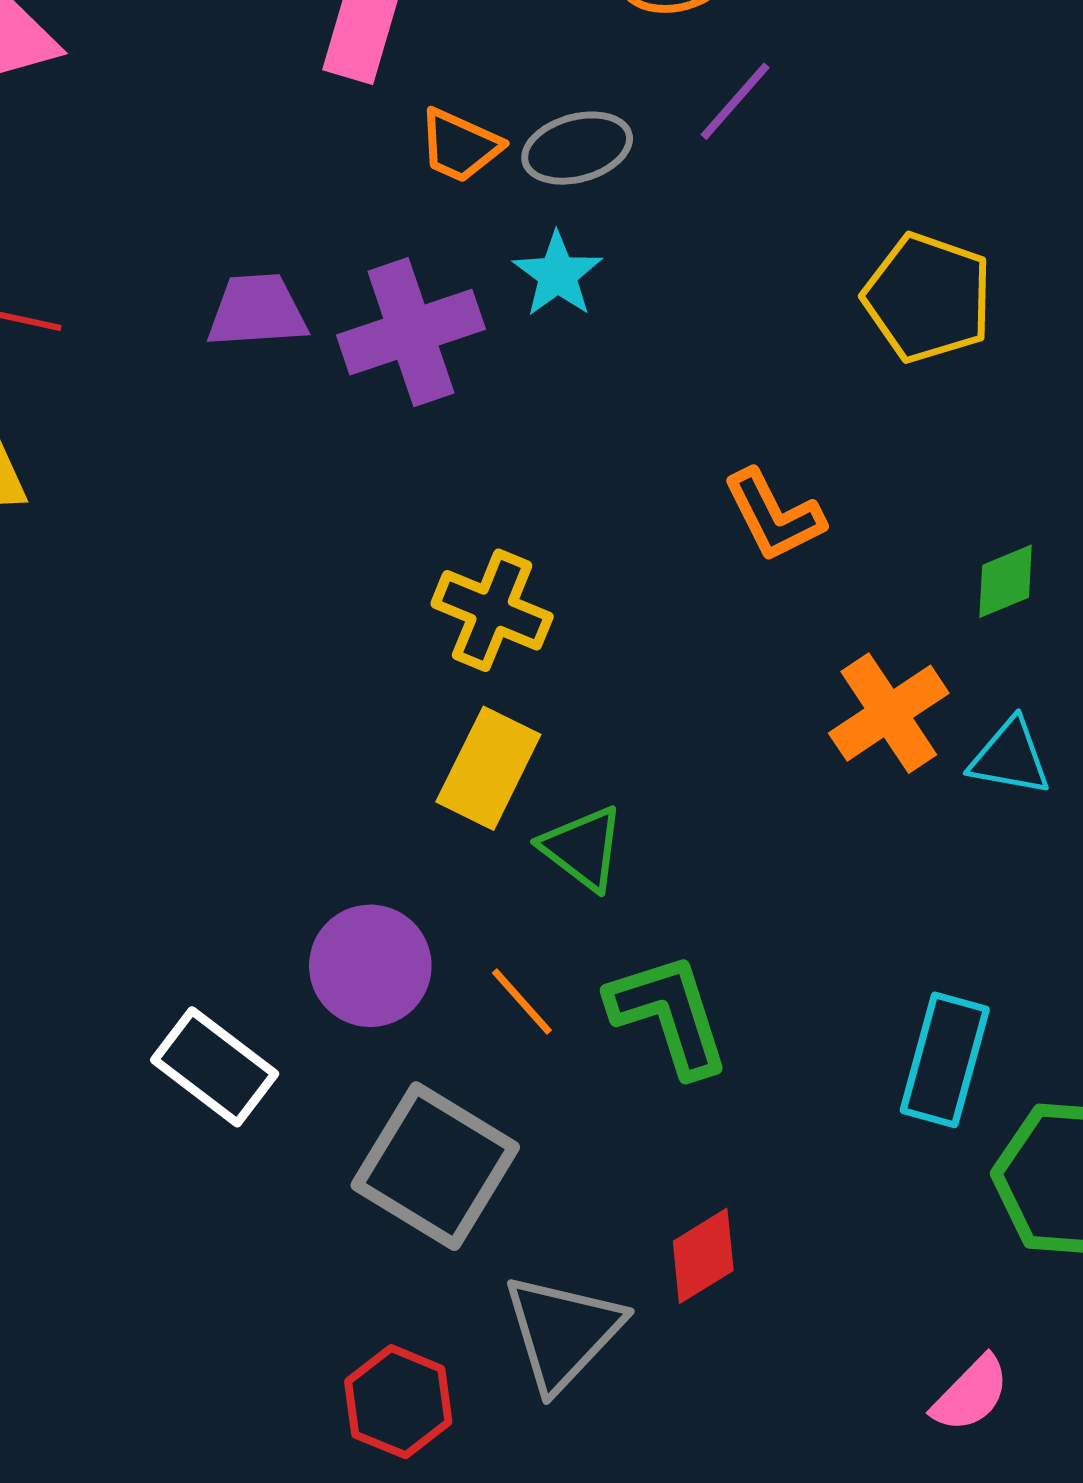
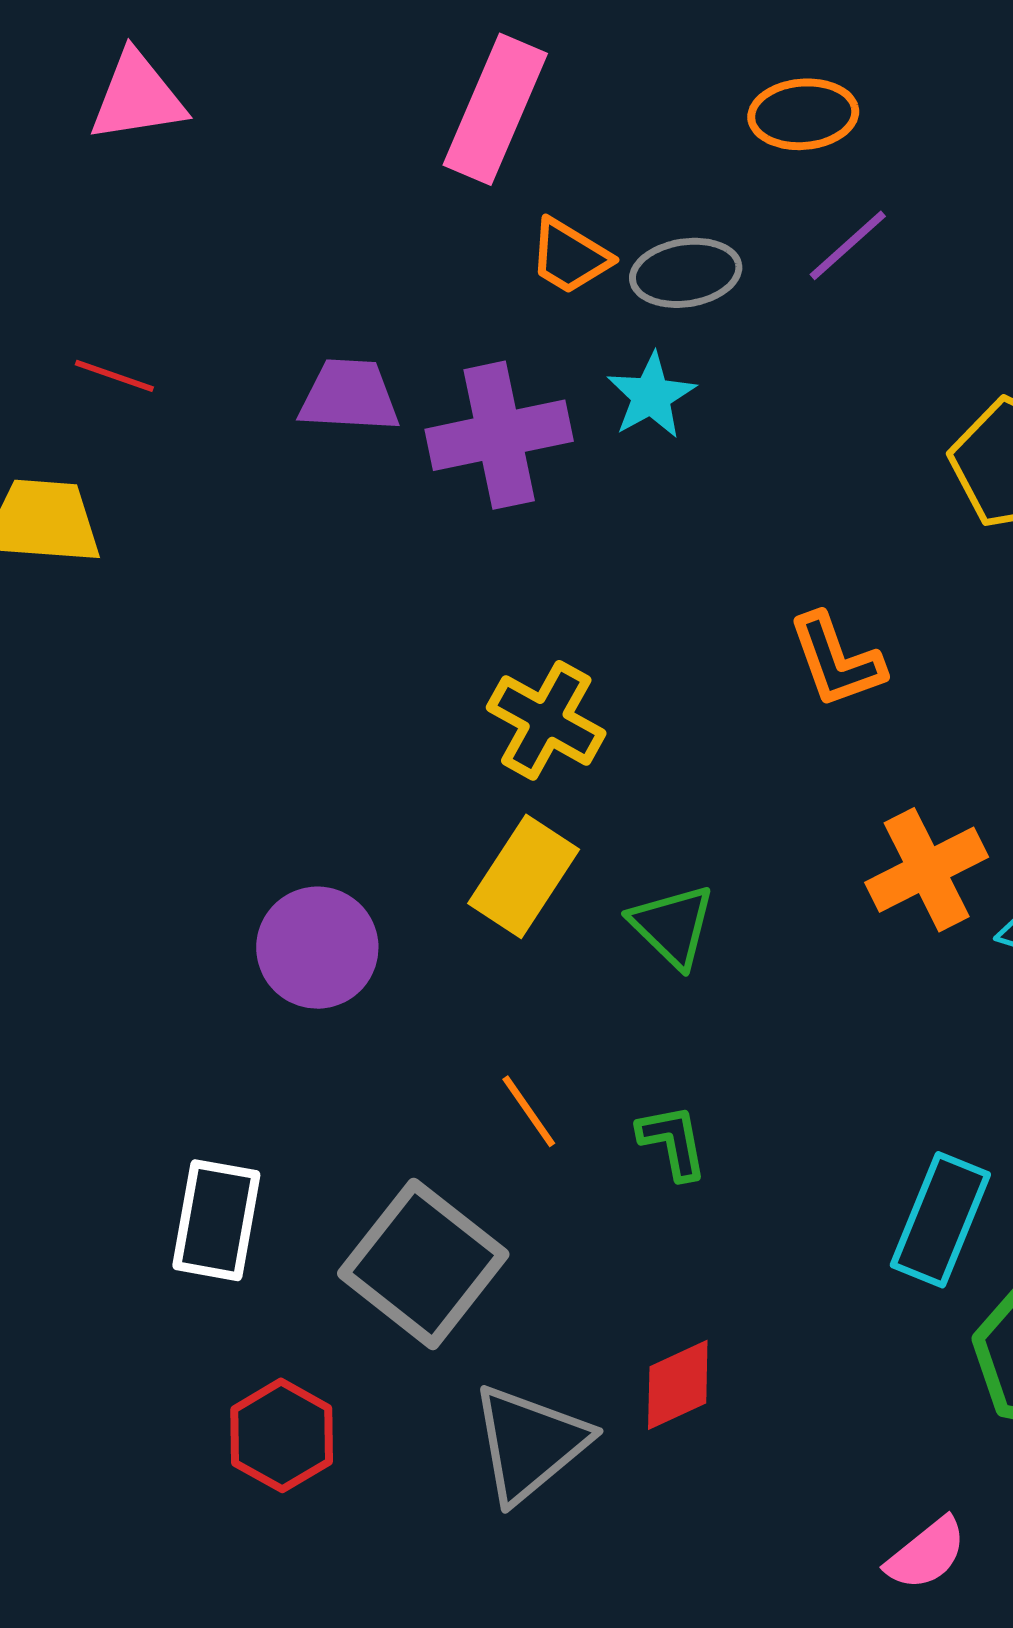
green triangle: (583, 848) -> (672, 926), moved
purple circle: (370, 966) -> (317, 948), moved
green L-shape: (669, 1015) -> (673, 1142), size x0.6
white rectangle: (215, 1067) -> (216, 1220), moved, turned 56
red hexagon: (398, 1402) -> (282, 1435), moved

